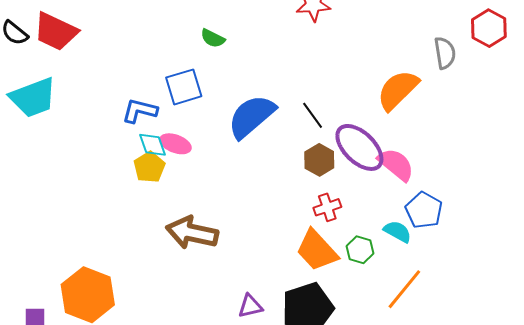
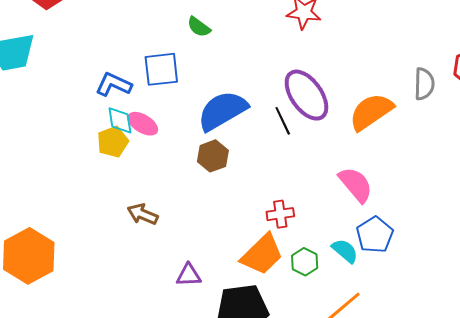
purple ellipse: (359, 147) -> (306, 95), moved
brown hexagon: (319, 160) -> (213, 156), moved
brown arrow: (192, 233) -> (143, 214), size x0.6
orange trapezoid: (317, 250) -> (262, 254), turned -102
purple triangle: (250, 306) -> (189, 275), moved

